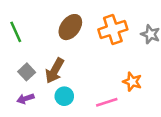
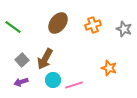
orange cross: (113, 29) -> (93, 25), size x0.7
green line: (16, 32) -> (13, 27), turned -30
pink line: (107, 102) -> (74, 85), moved

